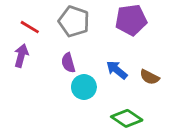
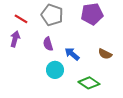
blue arrow: (117, 70) -> (72, 54), moved
cyan circle: (84, 87) -> (55, 70), moved

